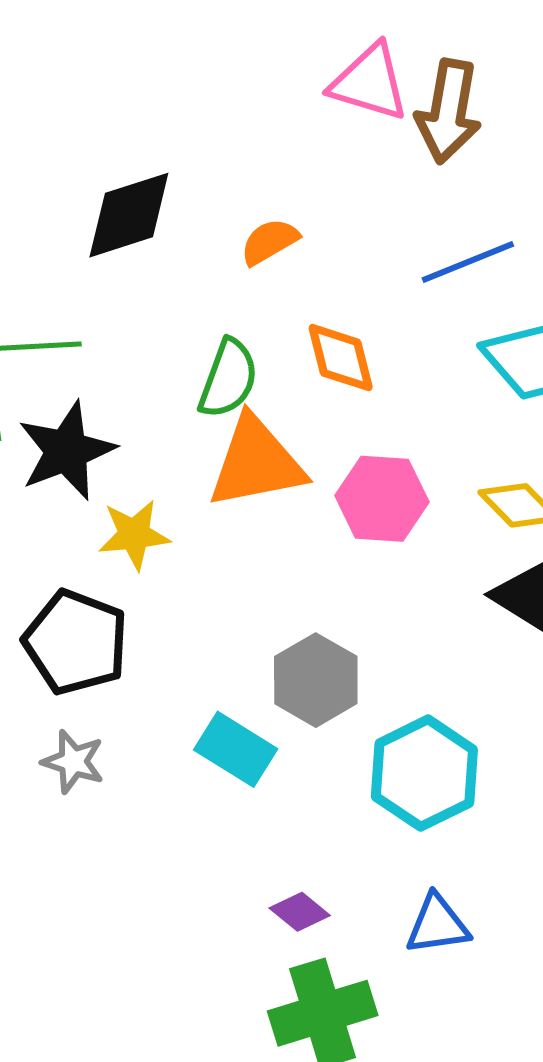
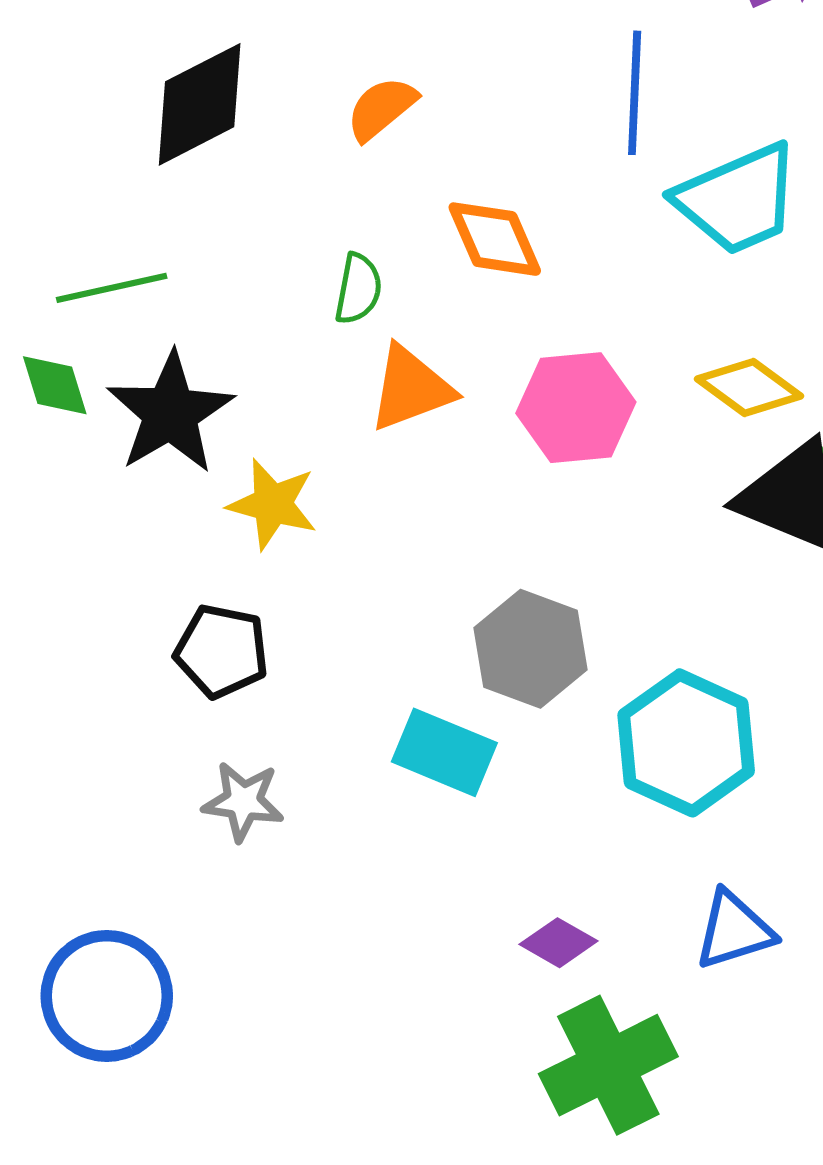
blue line: (468, 262) -> (635, 93), turned -56
green semicircle: (228, 379) -> (358, 289), size x0.7
orange triangle: (256, 463) -> (411, 388), size x0.7
yellow star: (134, 535) -> (272, 504), turned 30
black pentagon: (76, 642) -> (222, 651), size x0.7

